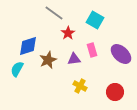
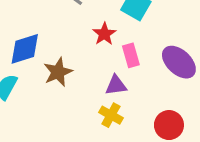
red star: (68, 33) -> (104, 34), moved
purple triangle: (74, 59) -> (116, 85), moved

